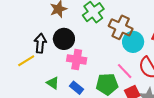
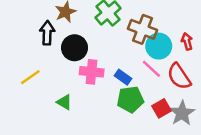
black arrow: (40, 43) -> (47, 33), moved
pink line: (125, 71) -> (151, 69), moved
blue rectangle: (76, 88) -> (123, 77), moved

